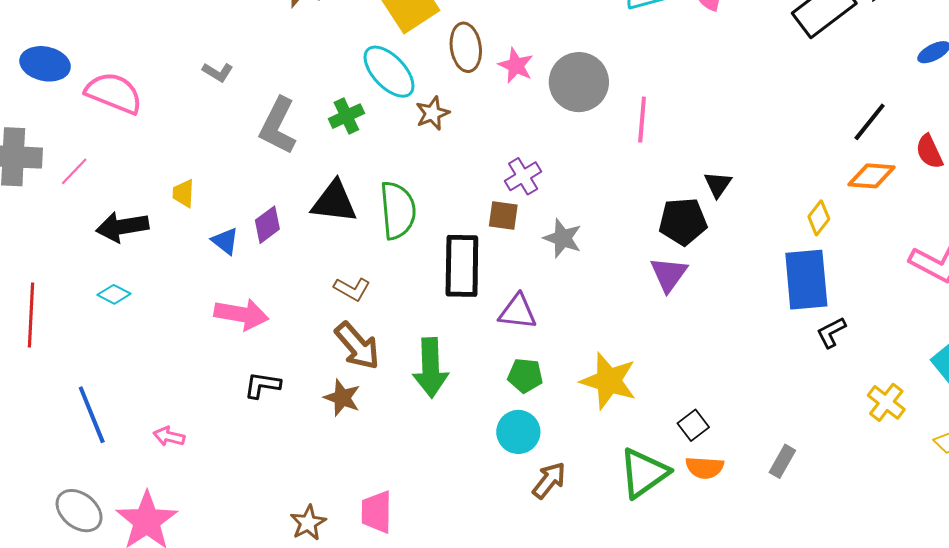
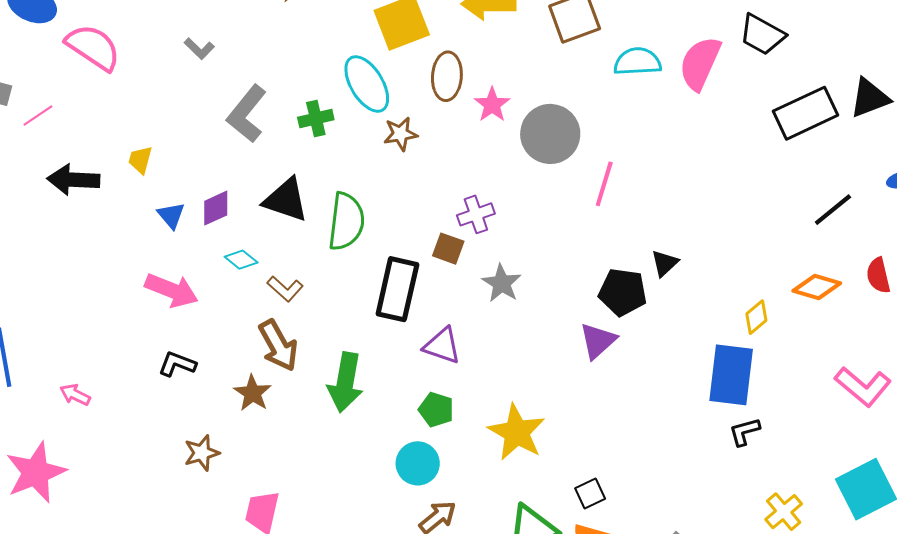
black line: (870, 122) -> (833, 210), moved
cyan diamond: (114, 294) -> (241, 260), moved
brown star: (308, 523) -> (202, 453), moved

